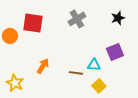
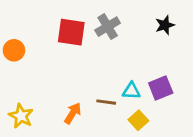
red square: (33, 23) -> (71, 32), moved
purple square: (115, 52) -> (161, 88), moved
orange arrow: (43, 66) -> (73, 113), moved

